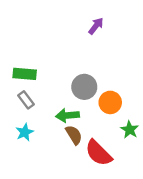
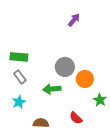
brown semicircle: (74, 135) -> (41, 123), moved, turned -56
red semicircle: (99, 153) -> (76, 118), size x0.6

